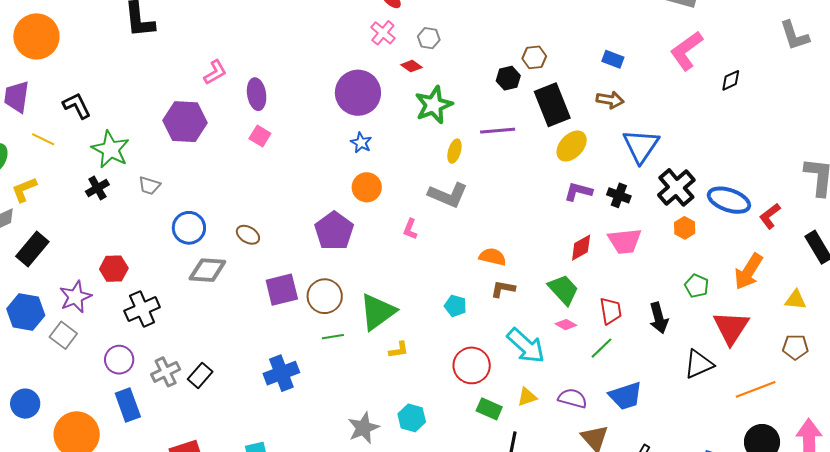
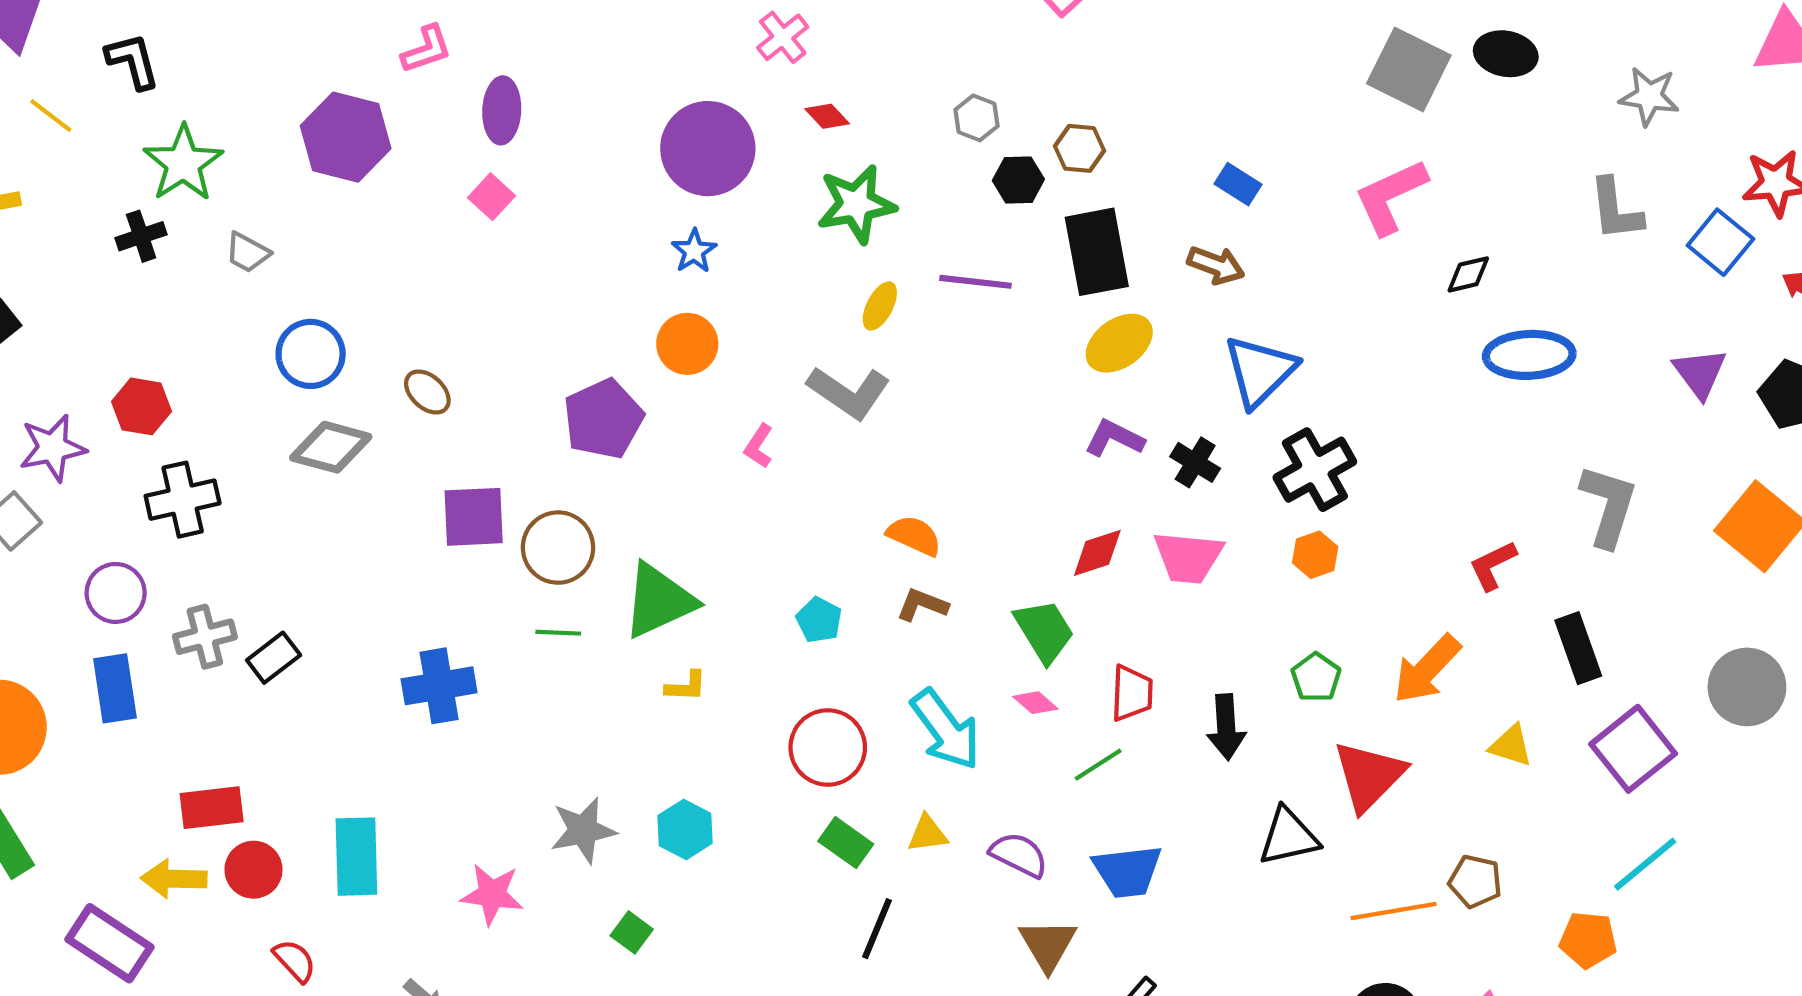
gray hexagon: (429, 38) -> (976, 118), moved
blue ellipse: (729, 200) -> (1529, 355), moved, turned -33
brown pentagon: (795, 347) -> (1475, 881), moved

